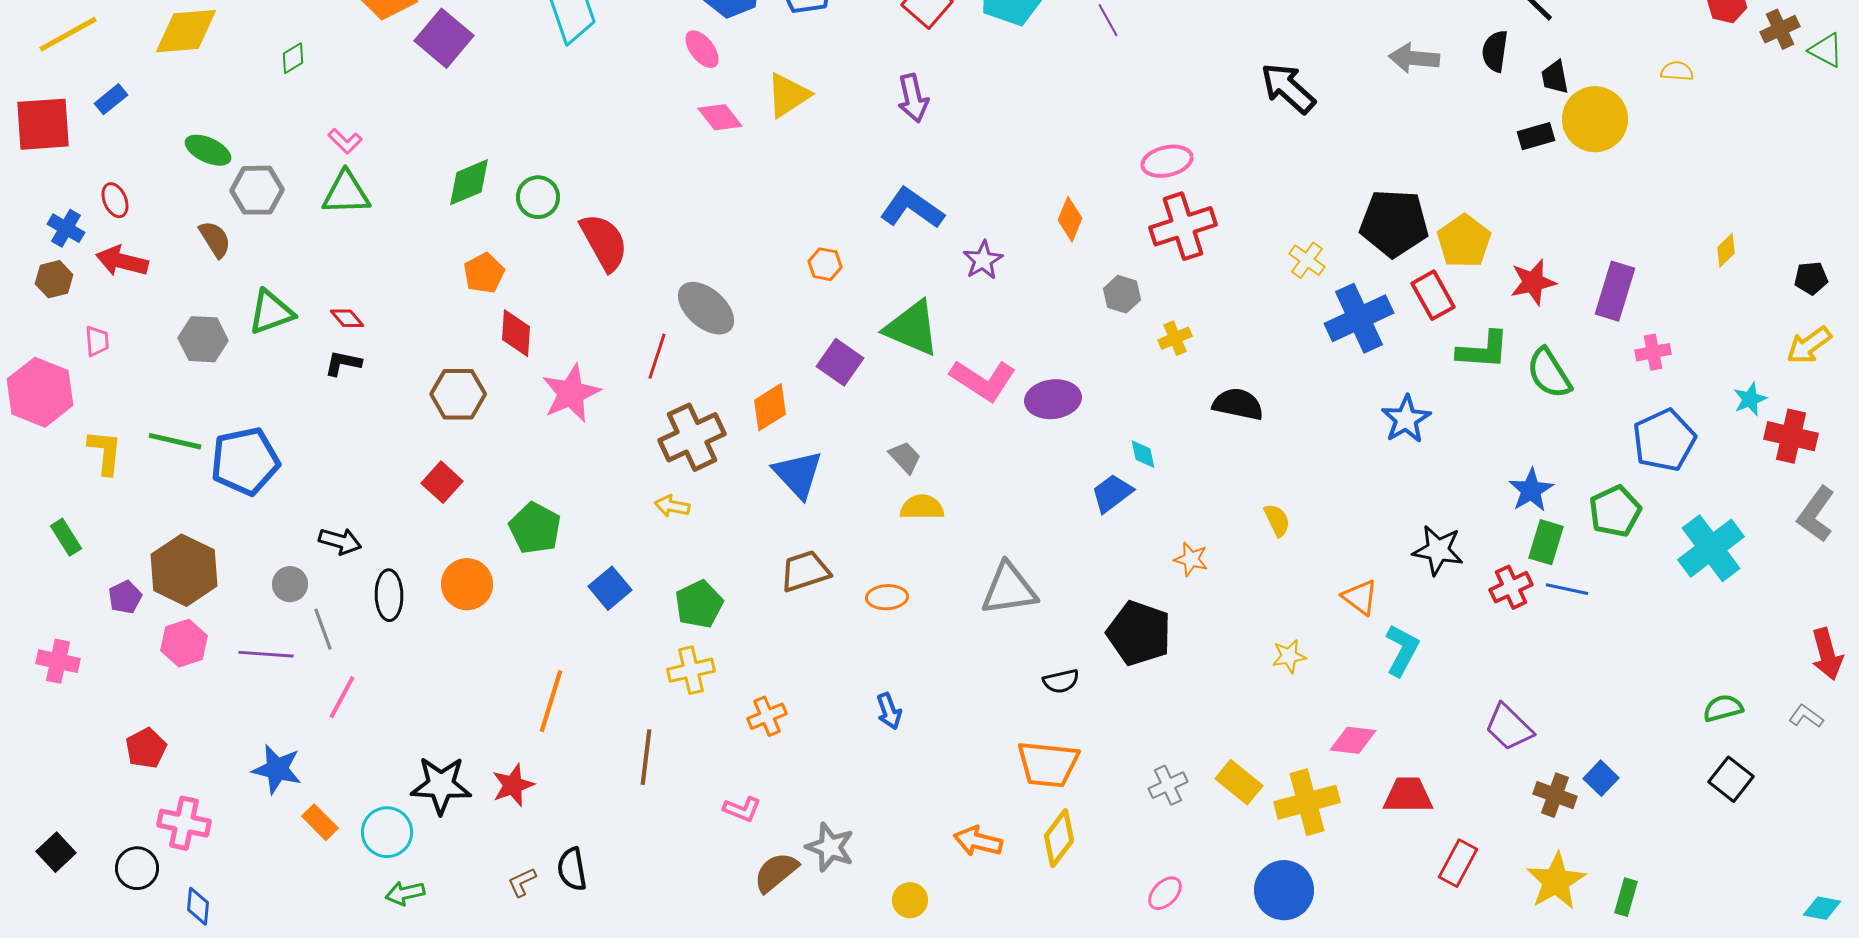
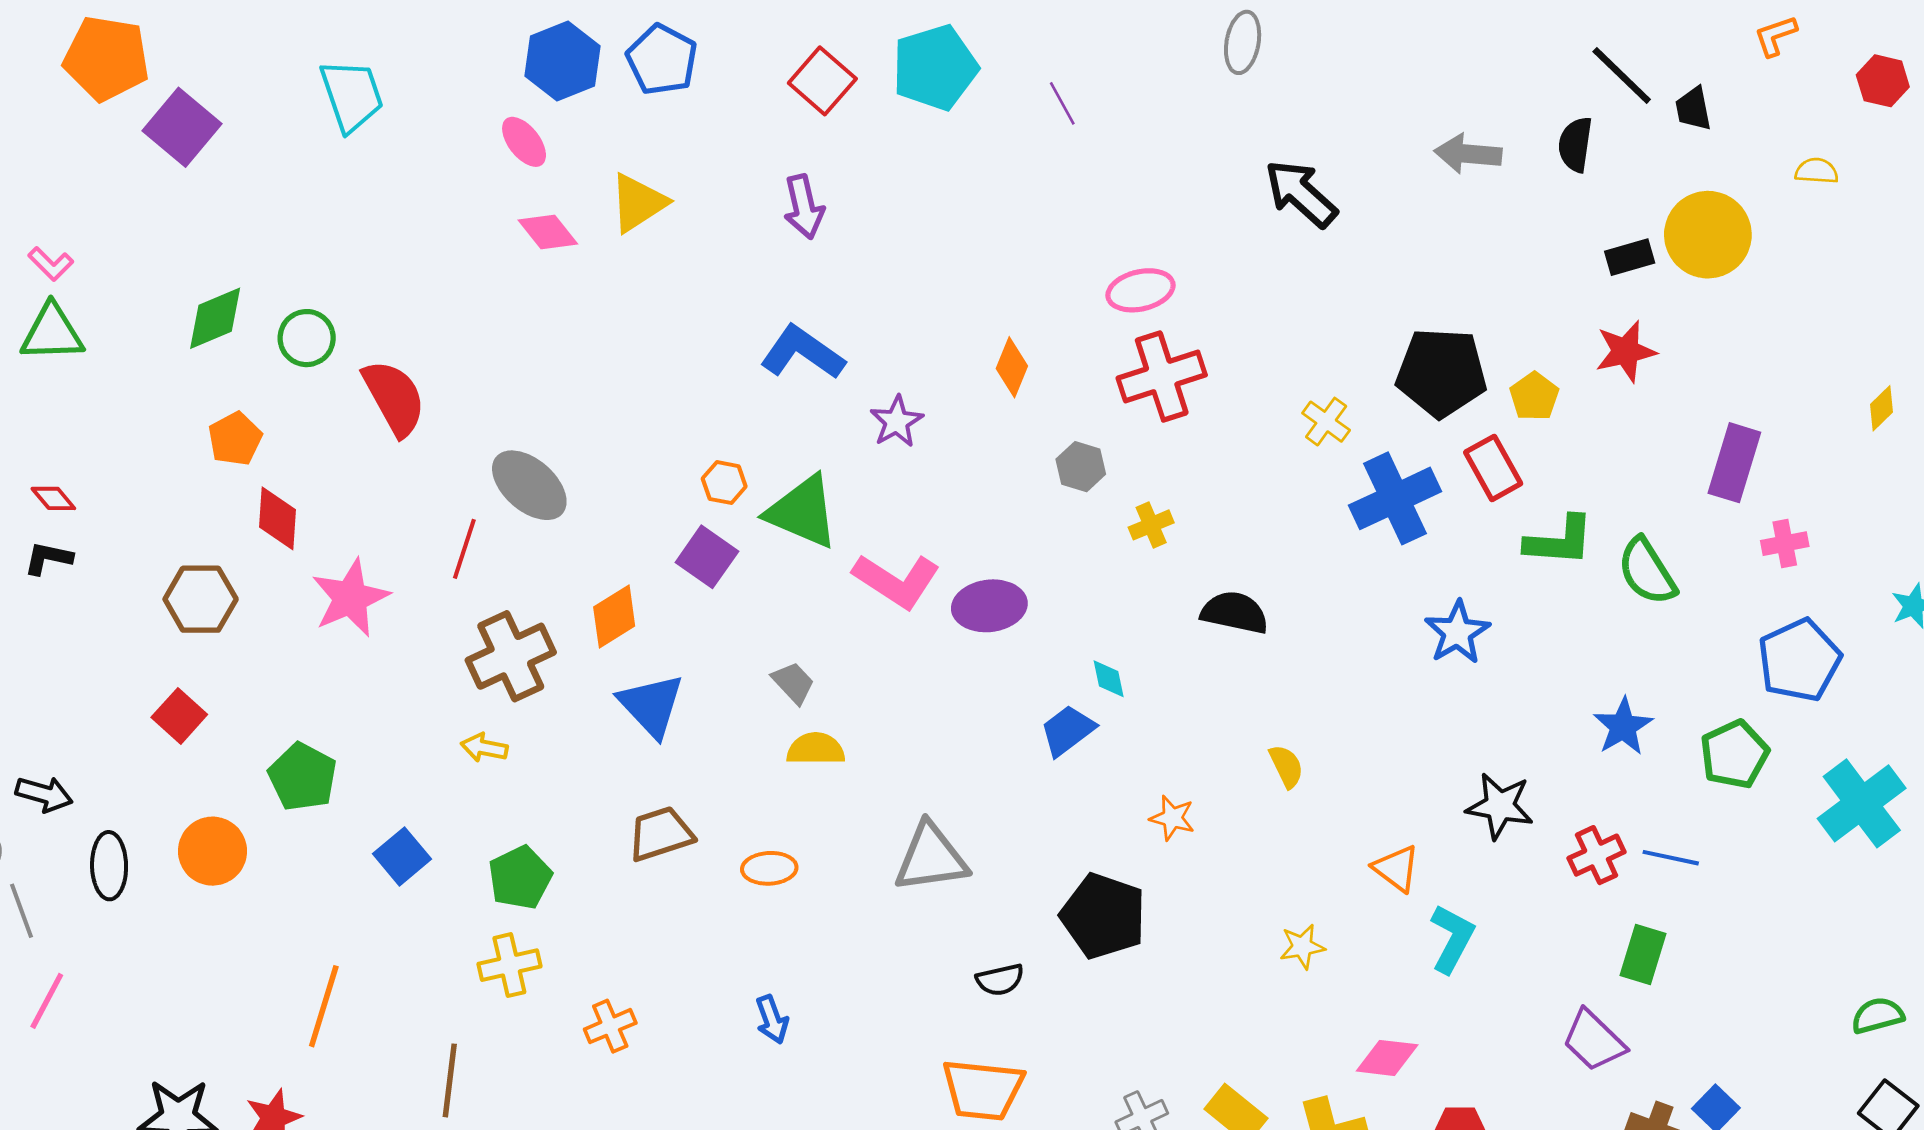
black trapezoid: (1555, 77) -> (1693, 109), moved
yellow pentagon: (1464, 241) -> (1534, 396), size x0.7
orange hexagon: (825, 264) -> (724, 483), moved
red star: (1533, 282) -> (1626, 351), moved
green rectangle: (1546, 542) -> (1643, 955), moved

